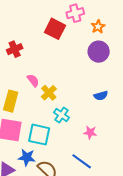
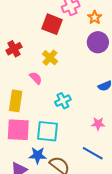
yellow cross: (49, 93) -> (50, 58), moved
cyan cross: (61, 115) -> (63, 101), moved, turned 35

